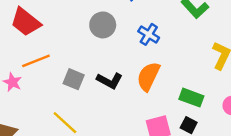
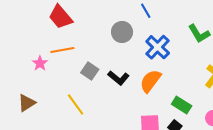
blue cross: (149, 34) -> (158, 47), size x1.4

